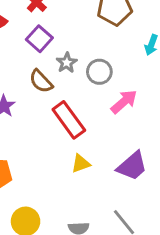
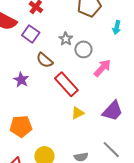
purple square: (39, 39) -> (31, 34), moved
gray star: (67, 63) -> (66, 39), moved

